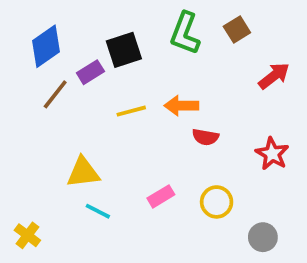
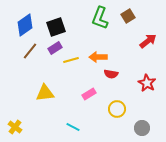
black square: (124, 50) -> (56, 27), moved
purple rectangle: (90, 72) -> (55, 48), moved
pink rectangle: (161, 196) -> (89, 94), moved
cyan line: (98, 211) -> (73, 127), moved

